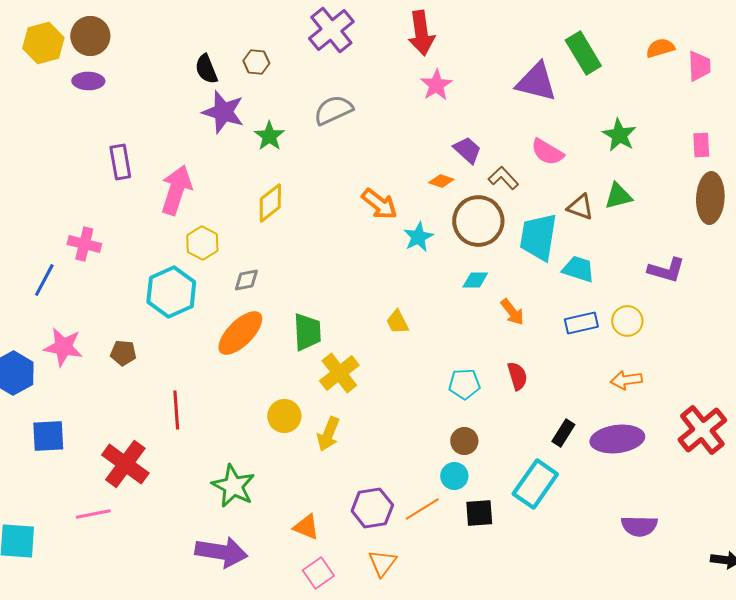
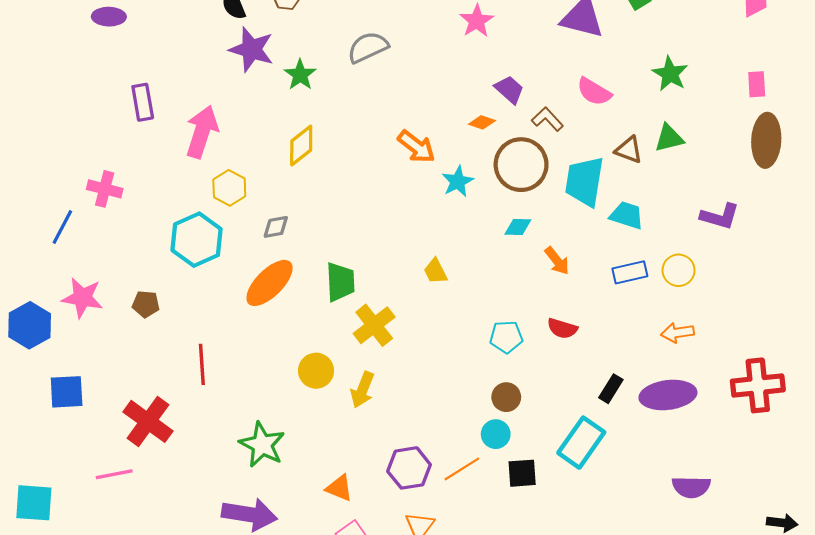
red semicircle: (517, 376) -> (562, 328), turned 124
red cross: (702, 430) -> (758, 385), turned 33

